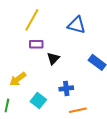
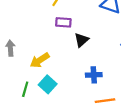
cyan square: (38, 101) -> (48, 84), moved

